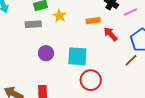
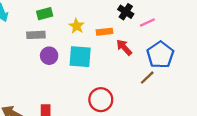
yellow star: (60, 16) -> (77, 26), moved
purple circle: (46, 53) -> (49, 56), moved
cyan square: (77, 56) -> (80, 57), moved

